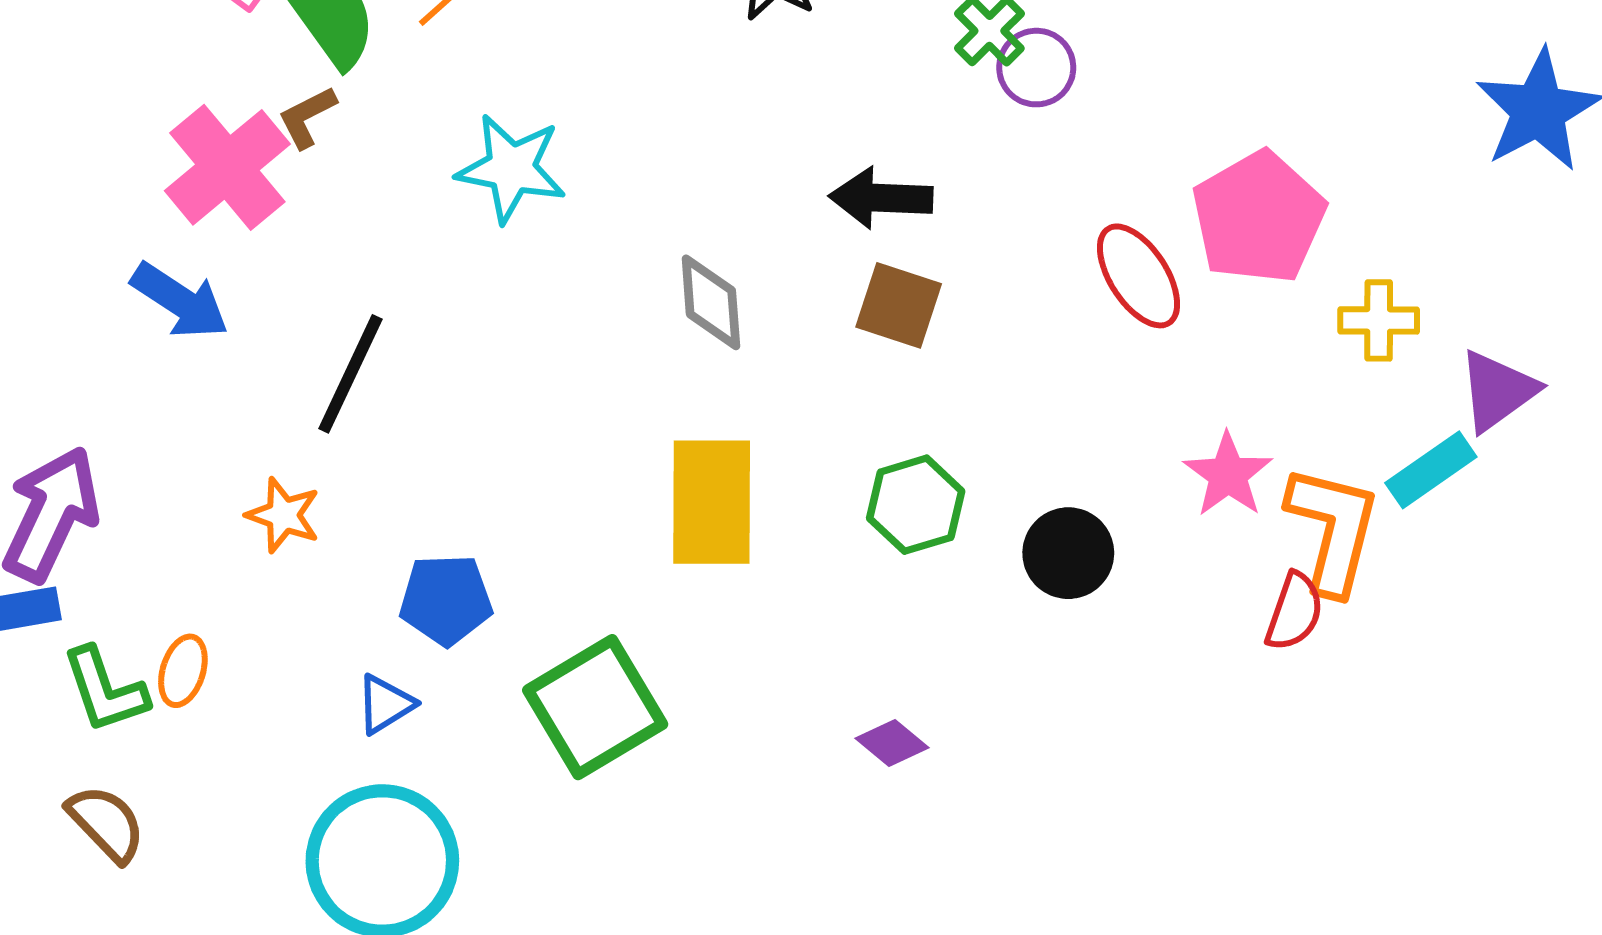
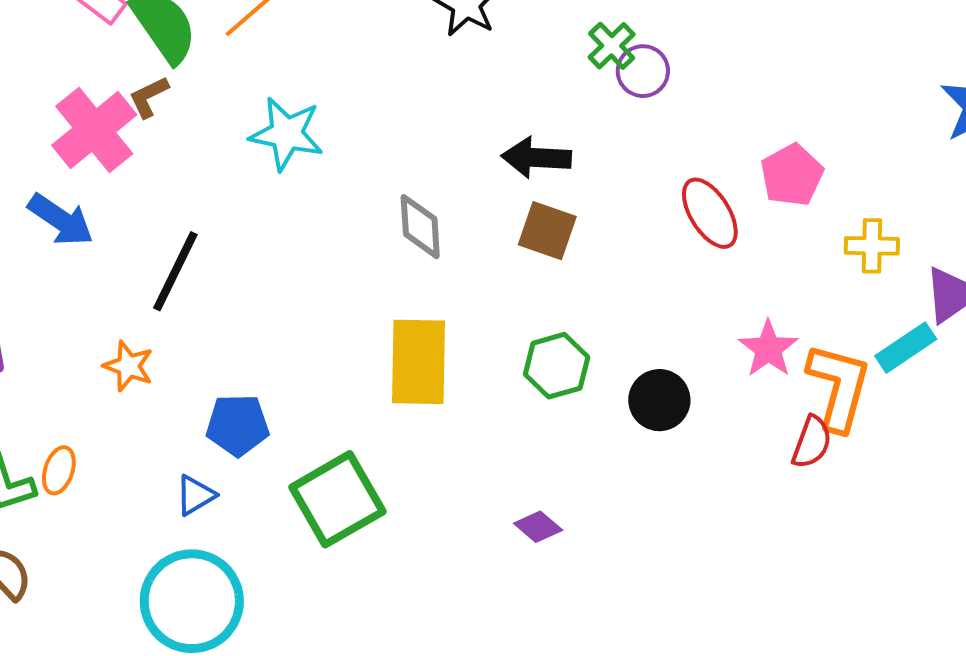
pink pentagon: (1259, 218) -> (792, 175), size x0.7

